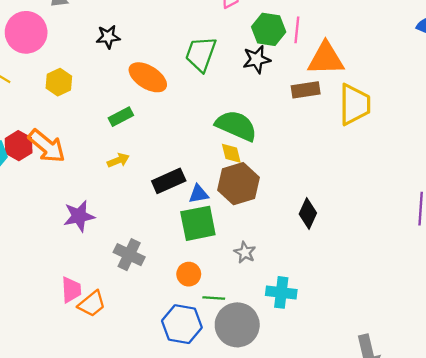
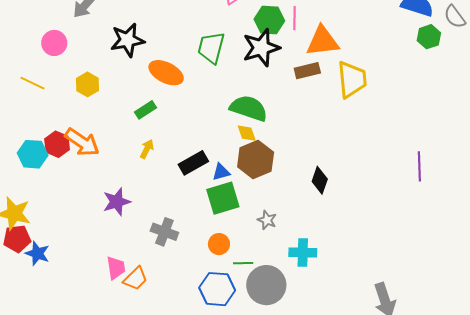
pink circle: (26, 32) -> (54, 43), size x0.7
black star: (108, 37) -> (127, 40), size x1.6
black star: (257, 59) -> (261, 48), size x1.5
yellow arrow: (118, 160) -> (147, 149), turned -36

